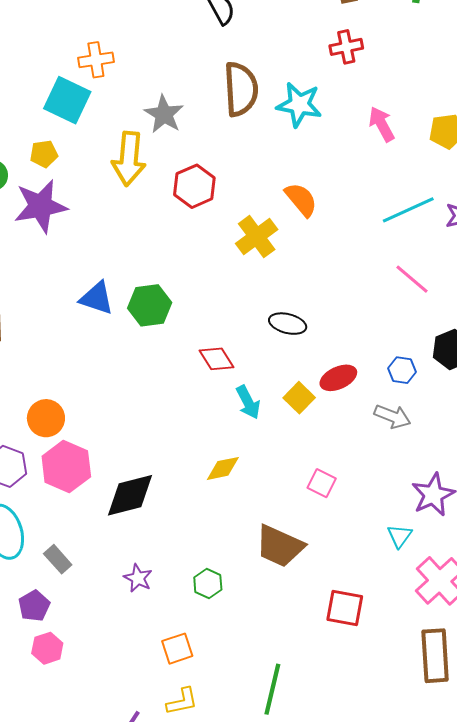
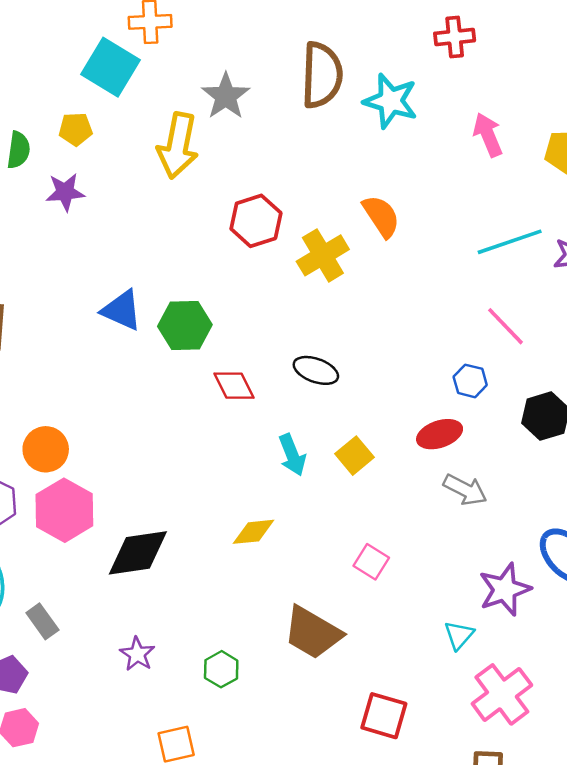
red hexagon: (194, 186) -> (256, 221), moved
purple star: (41, 206) -> (65, 192), size x0.6
black ellipse: (288, 324) -> (316, 370), moved
red diamond: (216, 359) -> (234, 386), moved
blue hexagon: (402, 370) -> (470, 381), moved
red ellipse: (338, 378) -> (440, 434), moved

